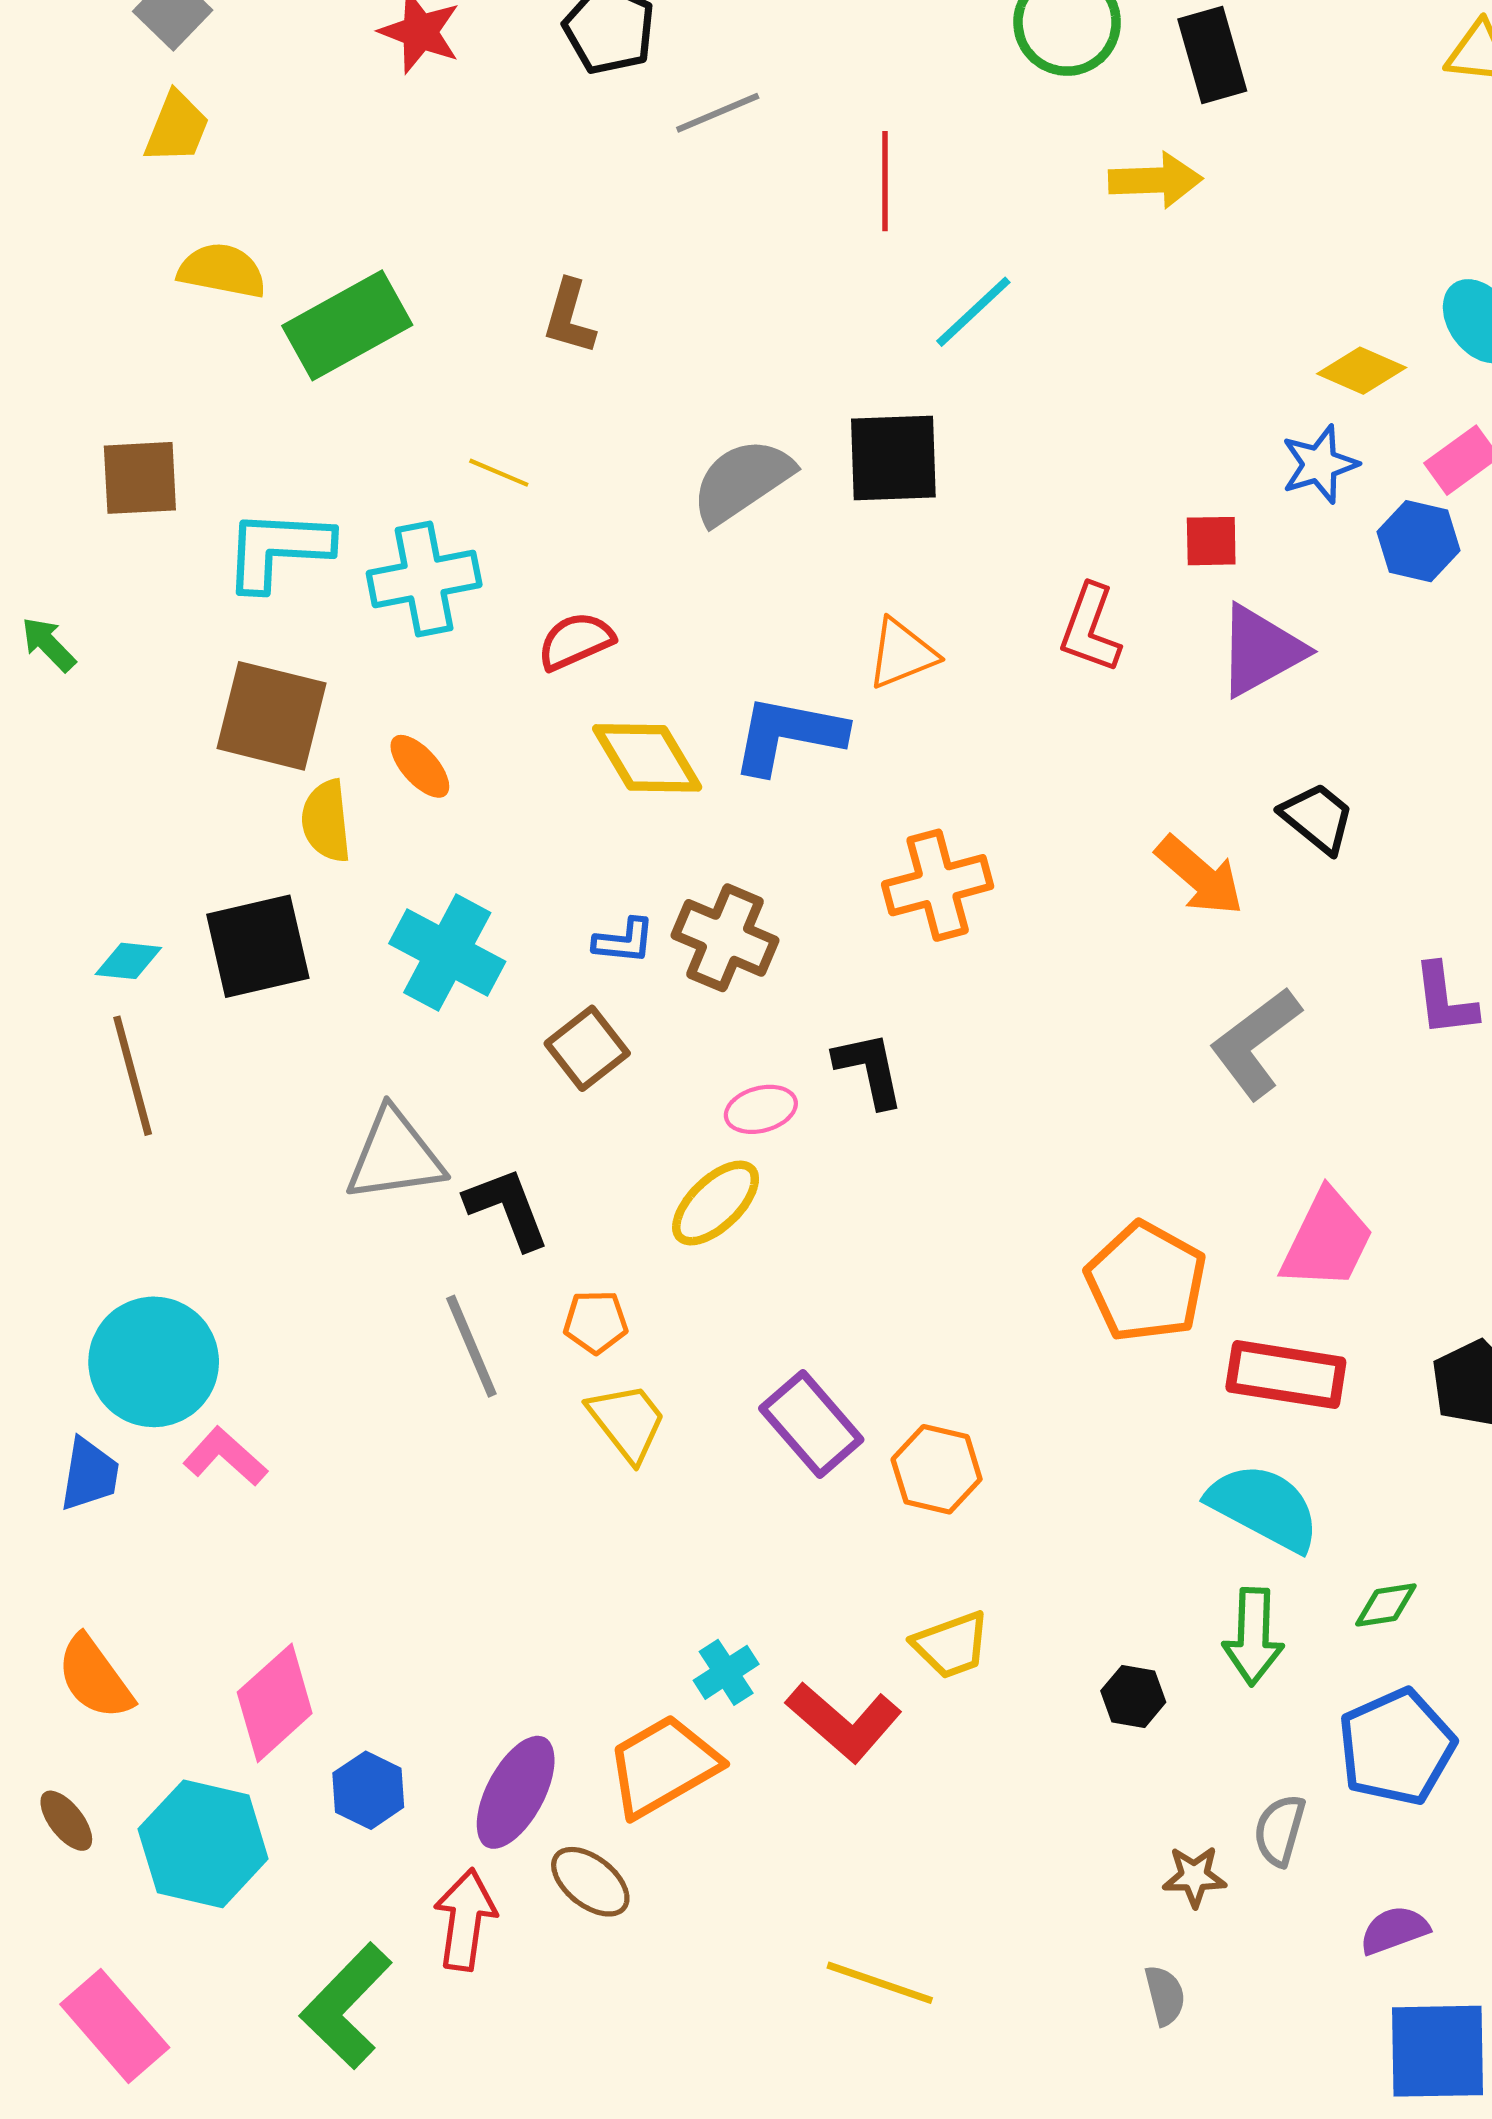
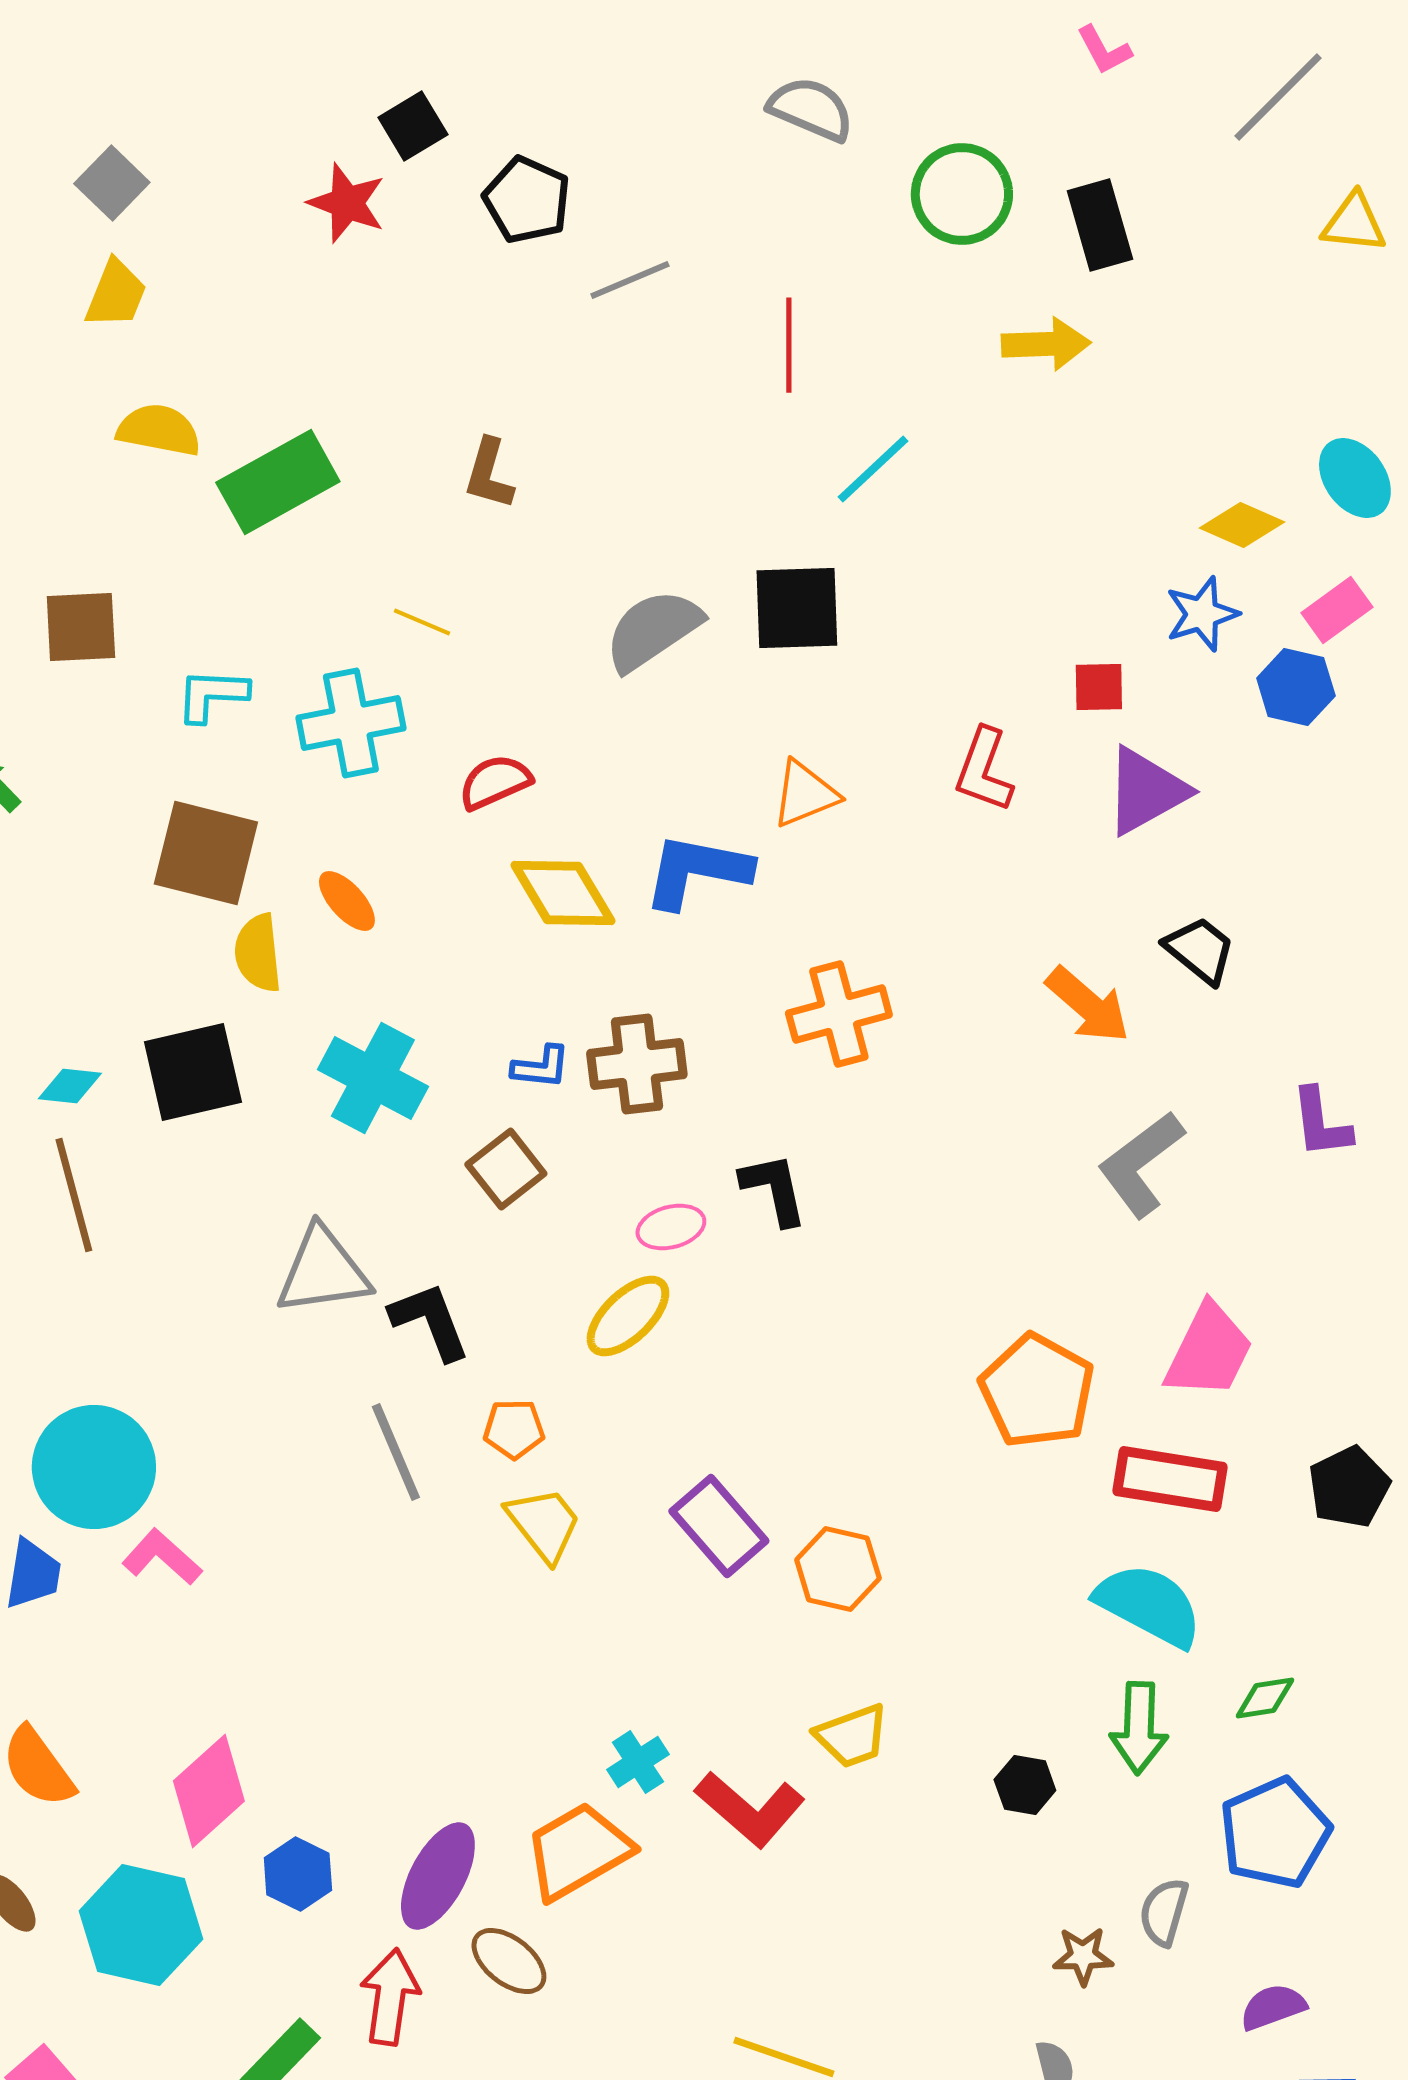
cyan L-shape: (278, 550) -> (212, 695), size x0.7
brown cross: (725, 938) -> (637, 1064), turned -30

